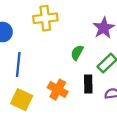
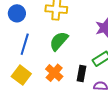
green semicircle: (77, 53) -> (59, 41), moved, size x1.5

